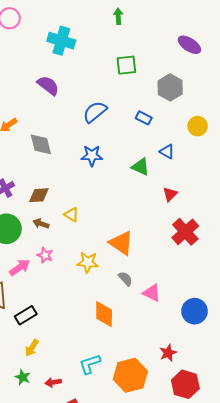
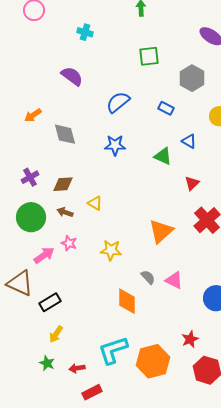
cyan cross: (61, 41) -> (85, 32), size x0.6
orange triangle: (121, 243) -> (161, 231), moved, turned 44
gray semicircle: (125, 279) -> (148, 277), moved
cyan L-shape: (90, 364) -> (113, 350), size x1.4

